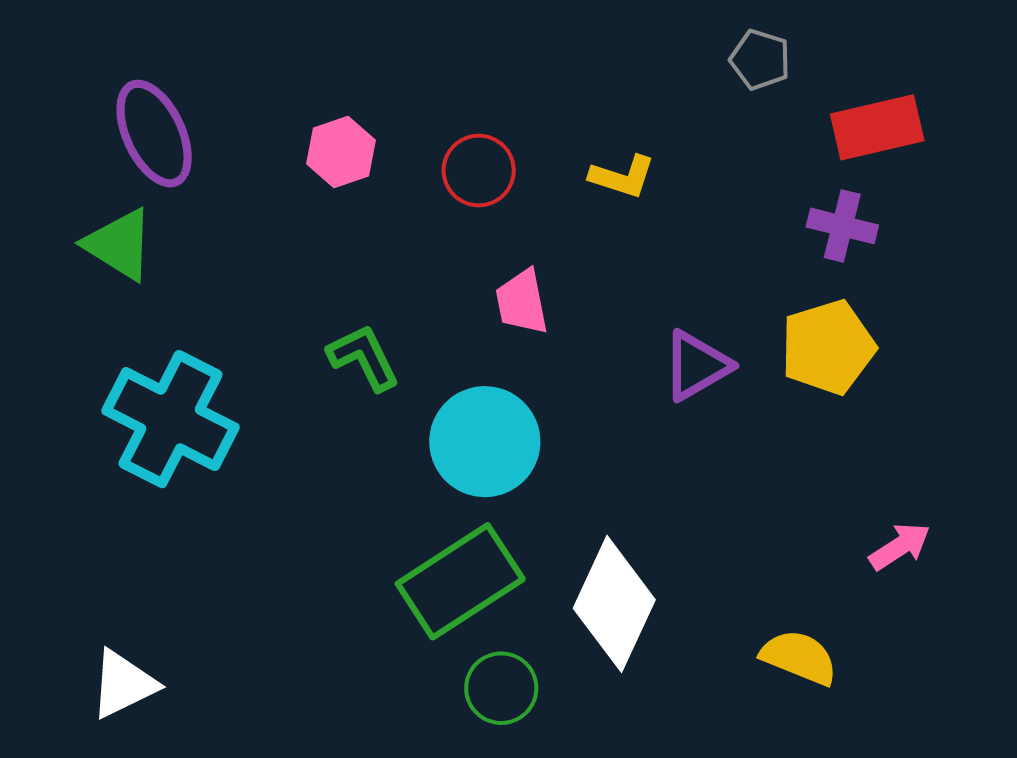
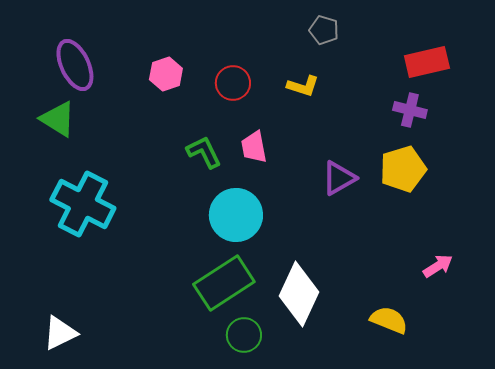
gray pentagon: (760, 60) -> (324, 30), moved
green L-shape: (364, 357) -> (204, 152), moved

